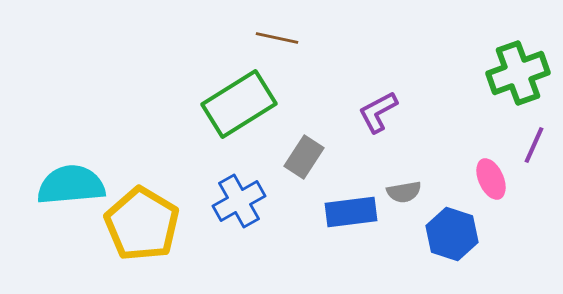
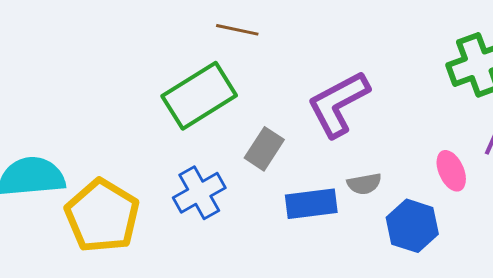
purple L-shape: (378, 112) -> (338, 104), size x1.6

